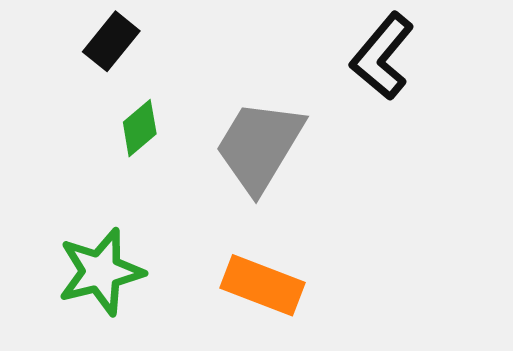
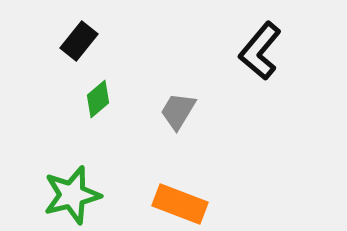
gray trapezoid: (259, 146) -> (178, 111), size x0.6

